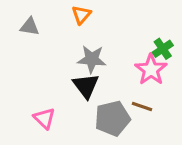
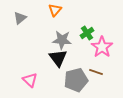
gray triangle: (30, 27) -> (20, 18), turned -48
green cross: (163, 49) -> (87, 33), moved

